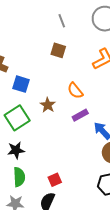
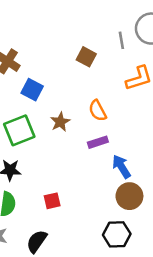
gray line: (62, 21) -> (121, 40), moved
red square: (55, 180) -> (52, 201), moved

